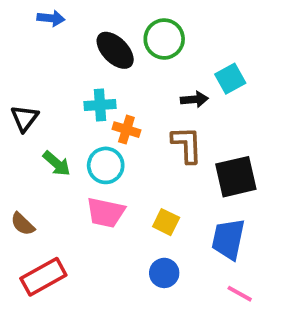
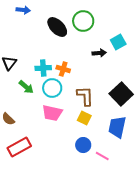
cyan cross: (100, 105) -> (43, 68), moved
brown L-shape: (187, 145) -> (85, 96), moved
black square: (236, 177) -> (121, 94), turned -30
pink line: (240, 294) -> (102, 156), moved

